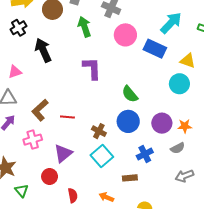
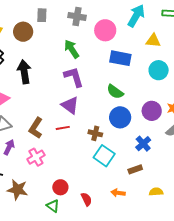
green arrow: (84, 27) -> (72, 49), moved
pink circle: (125, 35) -> (105, 30), moved
blue rectangle: (155, 49) -> (120, 58), moved
black arrow: (43, 50) -> (24, 72), turned 30
yellow triangle: (188, 61) -> (153, 41), moved
purple triangle: (63, 153) -> (70, 105), moved, turned -30
green triangle: (22, 191) -> (53, 206), moved

